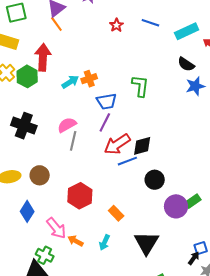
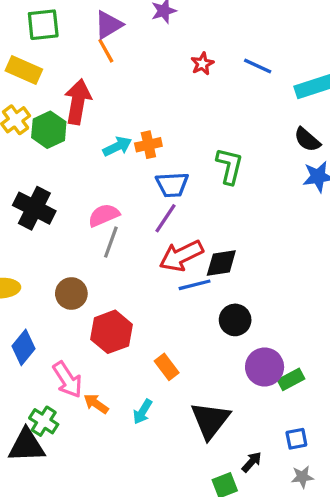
brown circle: (40, 175) -> (71, 294), moved
green rectangle: (193, 201) -> (291, 379), moved
black arrow: (194, 258) -> (252, 462), moved

